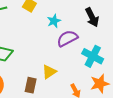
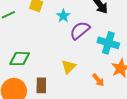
brown rectangle: (31, 85) -> (41, 85), moved

